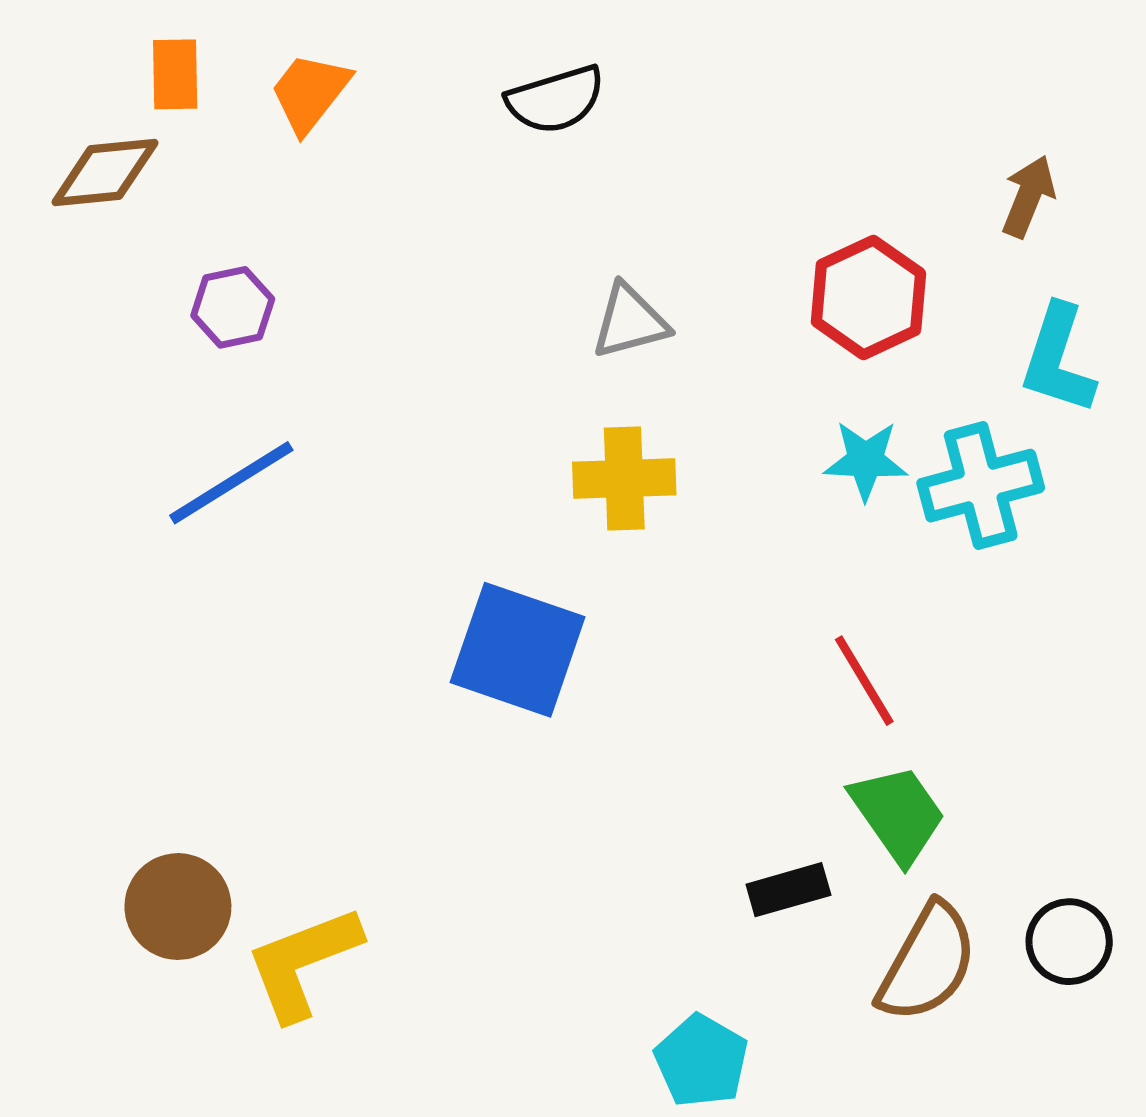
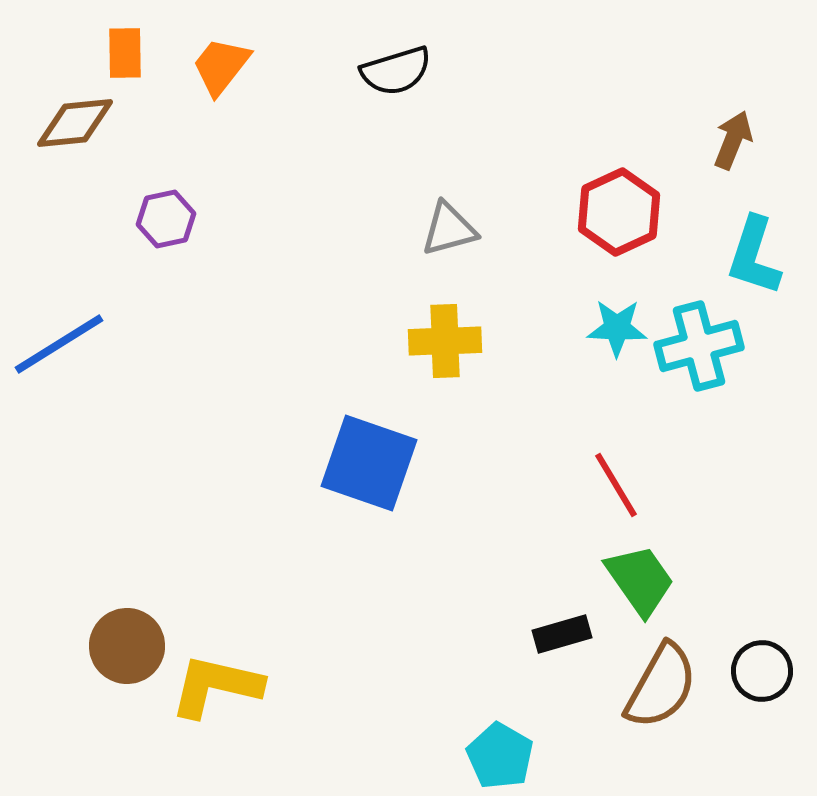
blue line: (231, 483) -> (59, 344), moved
yellow L-shape: (303, 963) -> (216, 686), turned 34

